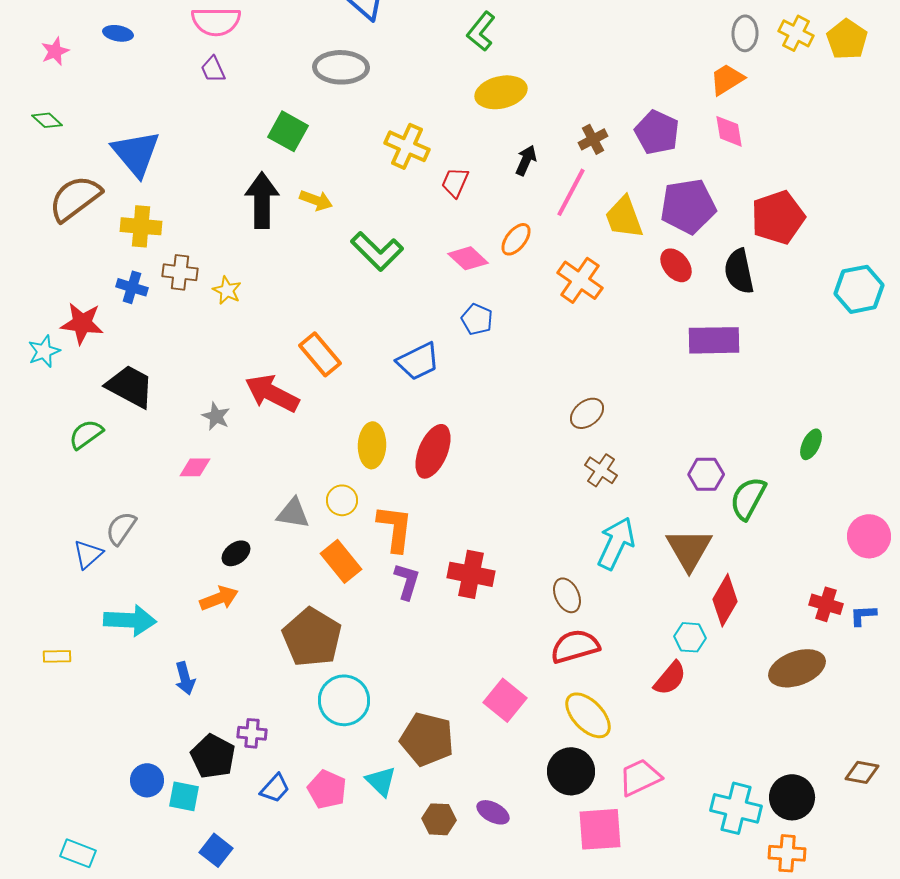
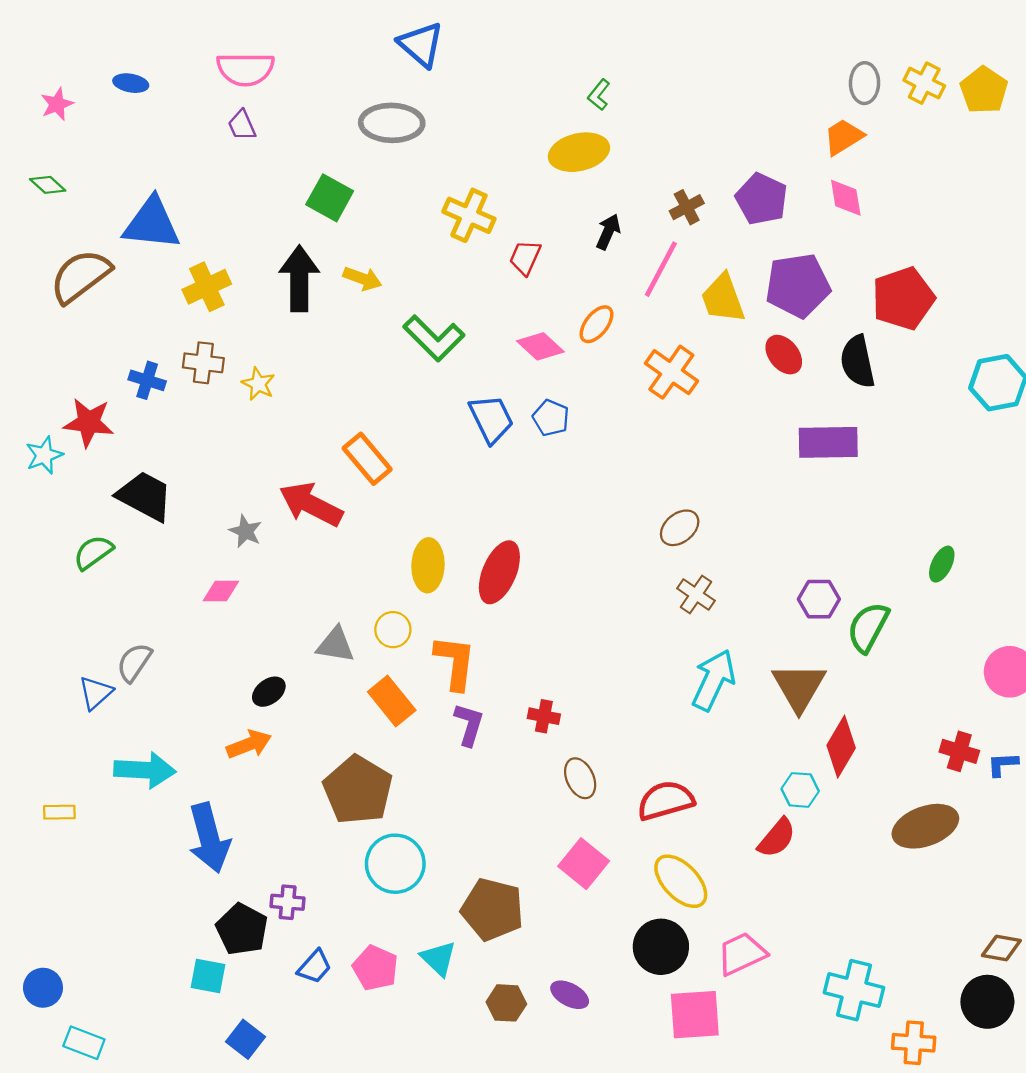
green L-shape: (481, 31) -> (599, 95), moved, size x0.7
blue triangle: (136, 153) -> (152, 224), turned -44
yellow cross: (141, 226) -> (207, 287), moved, turned -30
blue trapezoid: (418, 361) -> (491, 419), moved, turned -90
red cross: (471, 574) -> (544, 716), size x0.6
brown ellipse: (567, 595) -> (580, 778), moved
blue arrow: (185, 678) -> (209, 838), size x1.8
blue circle: (147, 780) -> (43, 988), moved
black circle: (792, 797) -> (987, 1002), moved

